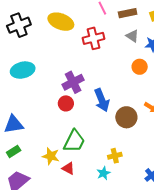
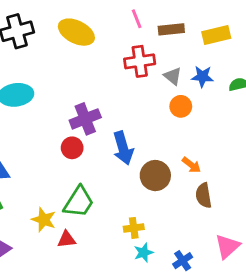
gray triangle: (132, 36) -> (173, 76), moved
red cross: (94, 38) -> (140, 61), moved
red triangle: (68, 168) -> (67, 239), turned -40
cyan star: (103, 173) -> (144, 253), moved

